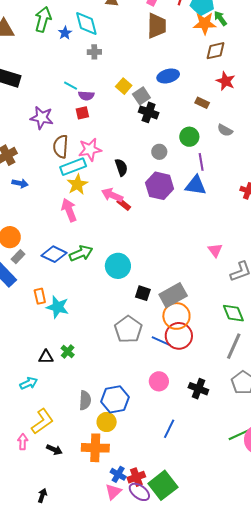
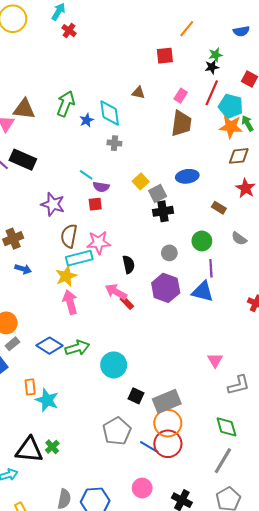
black cross: (149, 112) -> (163, 211), turned -36
yellow star: (77, 184) -> (66, 276), moved
black triangle: (46, 357) -> (29, 450), size x1.8

